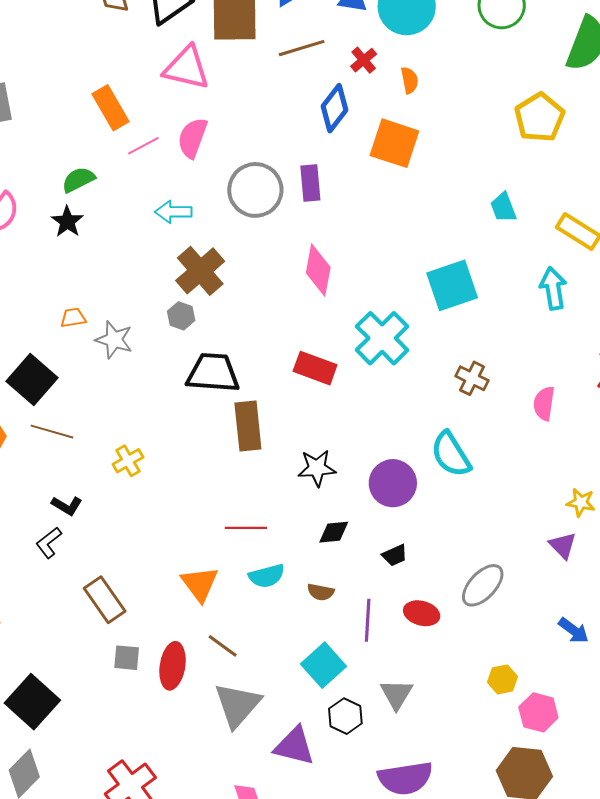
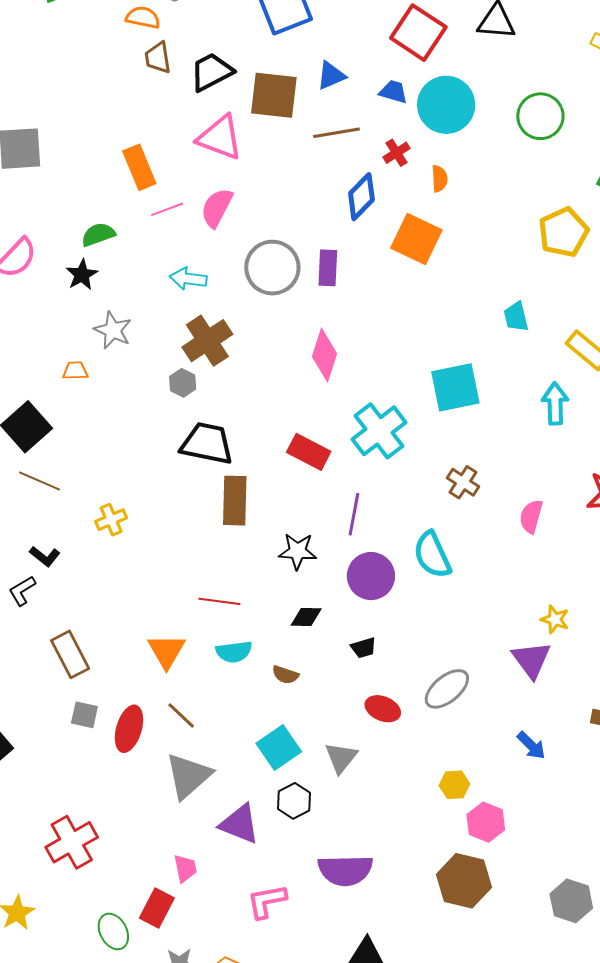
gray star: (114, 340) -> (113, 330), moved
purple triangle: (563, 545) -> (531, 660), size x1.4
purple line: (368, 620) -> (354, 514), moved
gray triangle: (396, 694) -> (341, 758), moved

